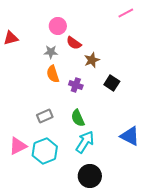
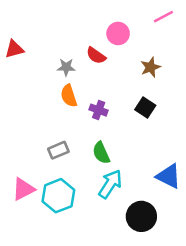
pink circle: (58, 26) -> (118, 33), moved
brown star: (92, 60) -> (150, 67), moved
black circle: (90, 176) -> (141, 216), moved

